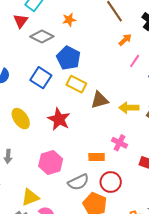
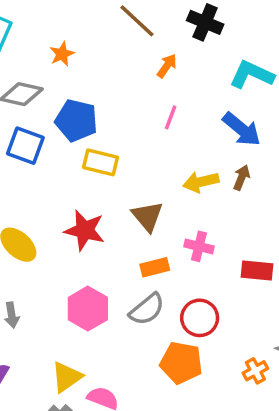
pink line: (135, 61) -> (171, 117), moved
blue square: (41, 78) -> (25, 146), moved
brown triangle: (100, 100) -> (147, 216), moved, turned -42
orange rectangle: (97, 157) -> (155, 267), moved
gray semicircle: (78, 182) -> (147, 309), moved

